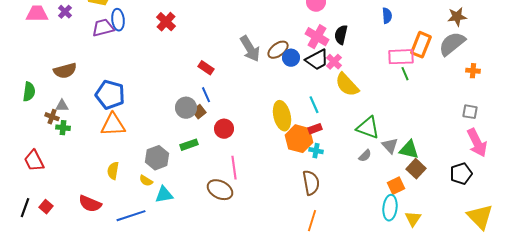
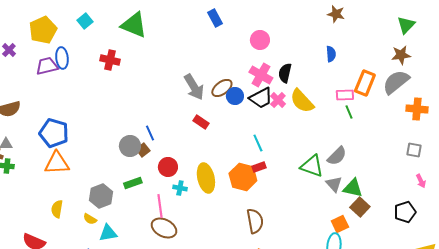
red cross: (166, 22) -> (110, 60), turned -30
pink rectangle: (401, 57) -> (345, 95), size x0.7
red rectangle: (206, 68) -> (201, 122), moved
orange cross: (473, 71) -> (417, 109), size x1.5
yellow semicircle: (347, 85) -> (302, 101), moved
yellow ellipse: (282, 116) -> (206, 178), moved
pink arrow: (477, 143) -> (421, 181), size x0.5
cyan cross: (316, 151) -> (180, 188), moved
gray semicircle: (365, 156) -> (337, 156), moved, size x1.5
pink line: (234, 168) -> (160, 206), moved

